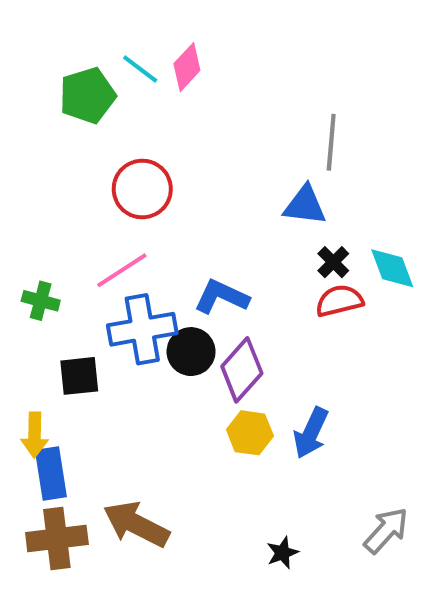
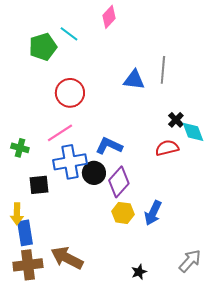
pink diamond: (187, 67) -> (109, 17), moved
blue triangle: (305, 205) -> (134, 80), moved
black cross: (333, 262) -> (176, 120), moved

